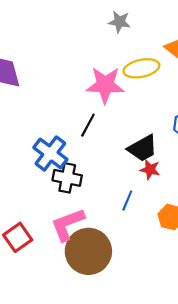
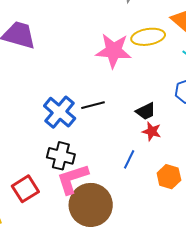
black line: (88, 125) -> (93, 105), moved, turned 45
black trapezoid: (143, 148) -> (146, 111), size x0.7
black cross: (67, 178) -> (61, 156), moved

